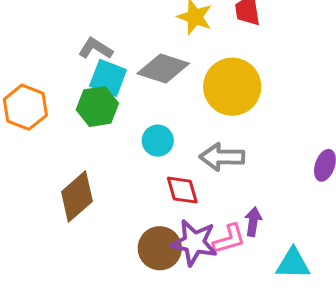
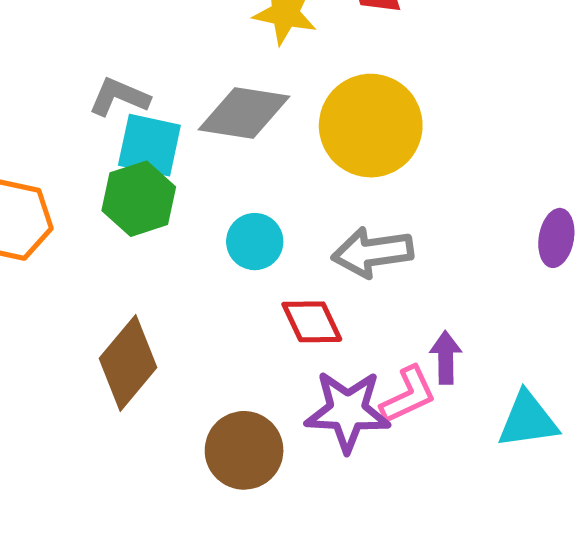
brown circle: (160, 248) -> (244, 450), moved

